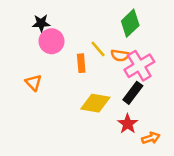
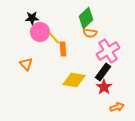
green diamond: (130, 23) -> (86, 18), moved
yellow line: (98, 49) -> (54, 38), moved
orange semicircle: (120, 55) -> (90, 33), moved
red star: (128, 124) -> (104, 87), moved

